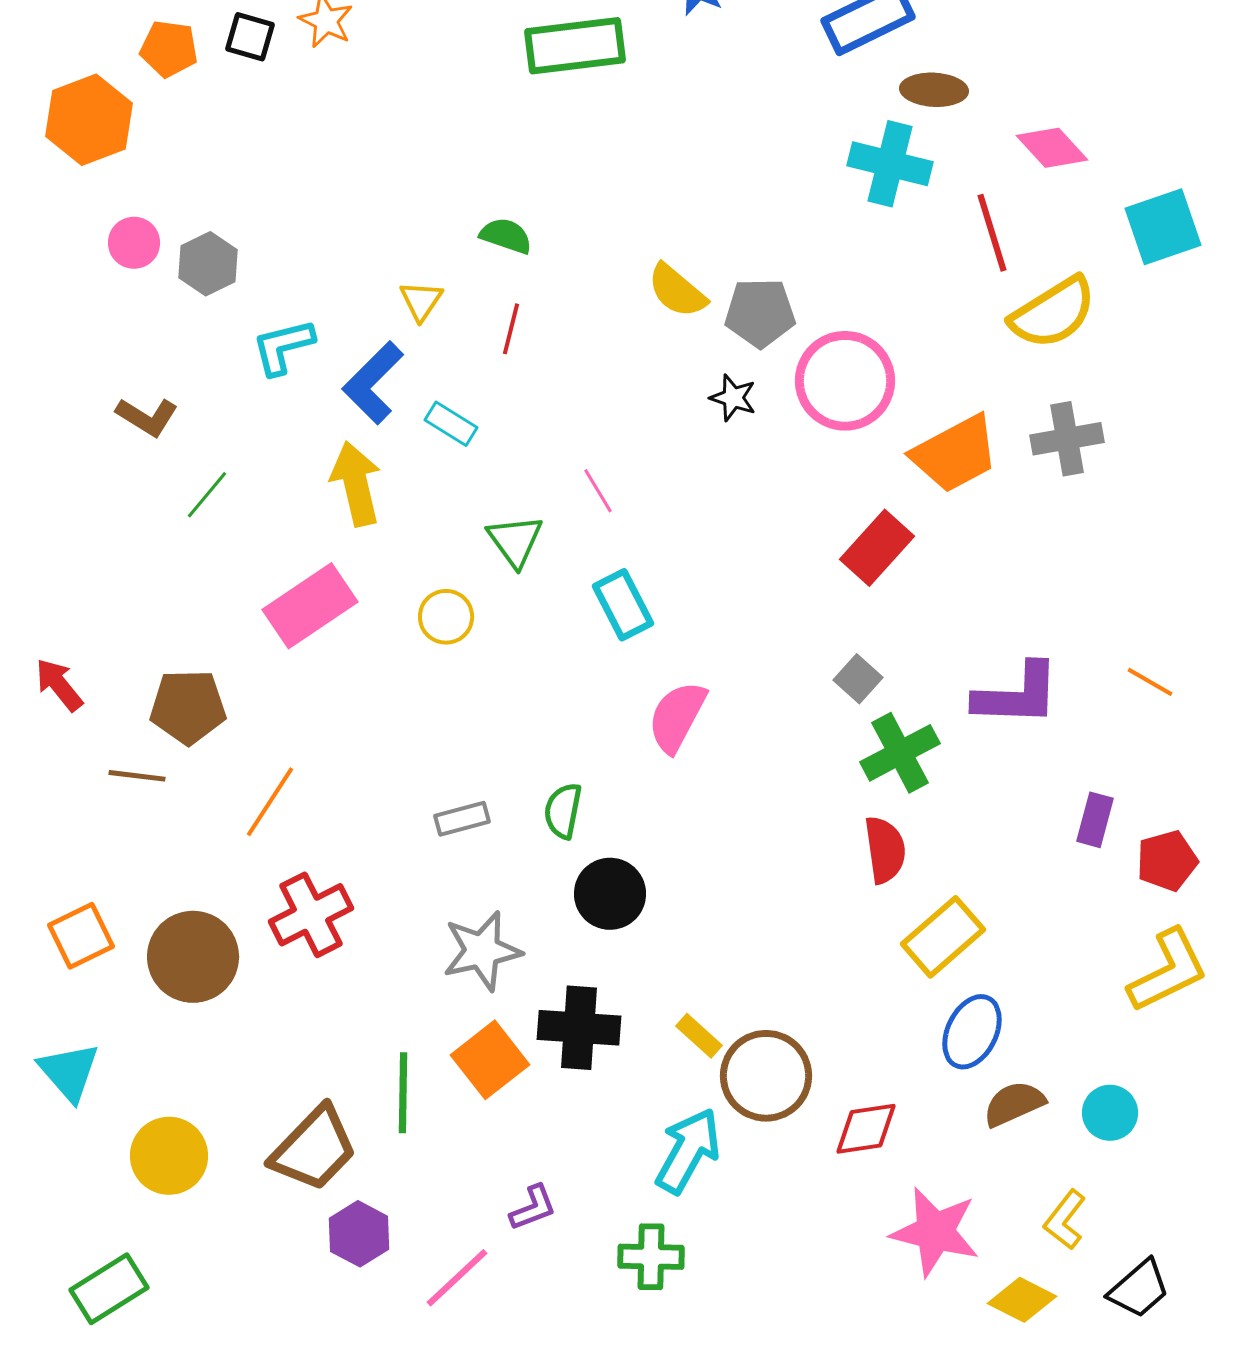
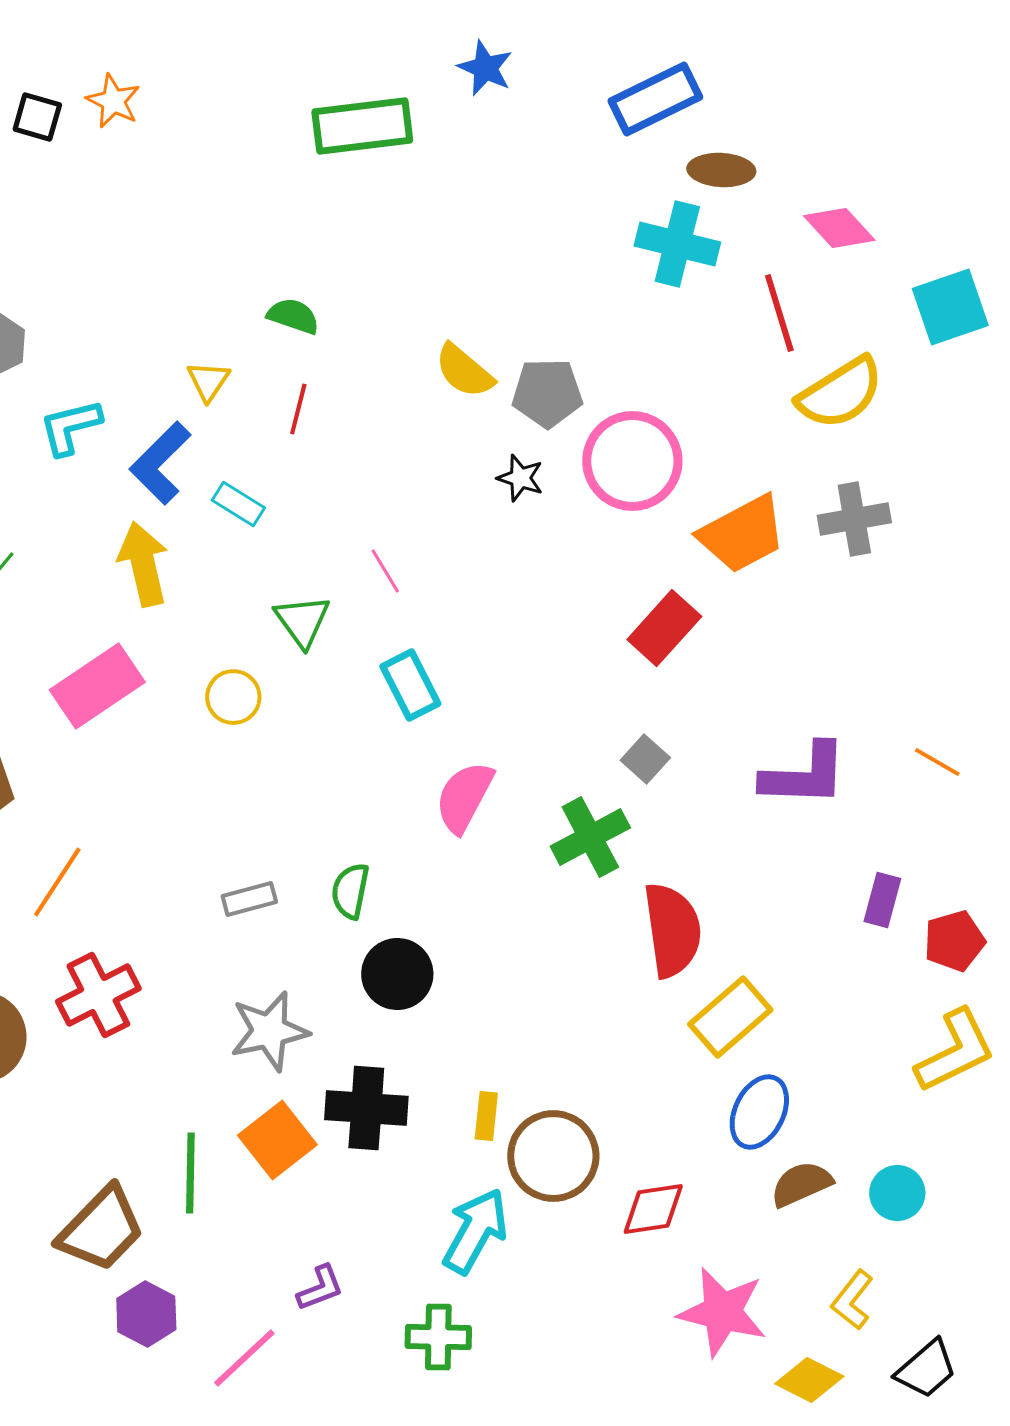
green cross: (900, 753) -> (590, 837), moved
red semicircle: (885, 850) -> (672, 930), size x1.4
yellow rectangle: (699, 1036) -> (486, 1116), turned 54

